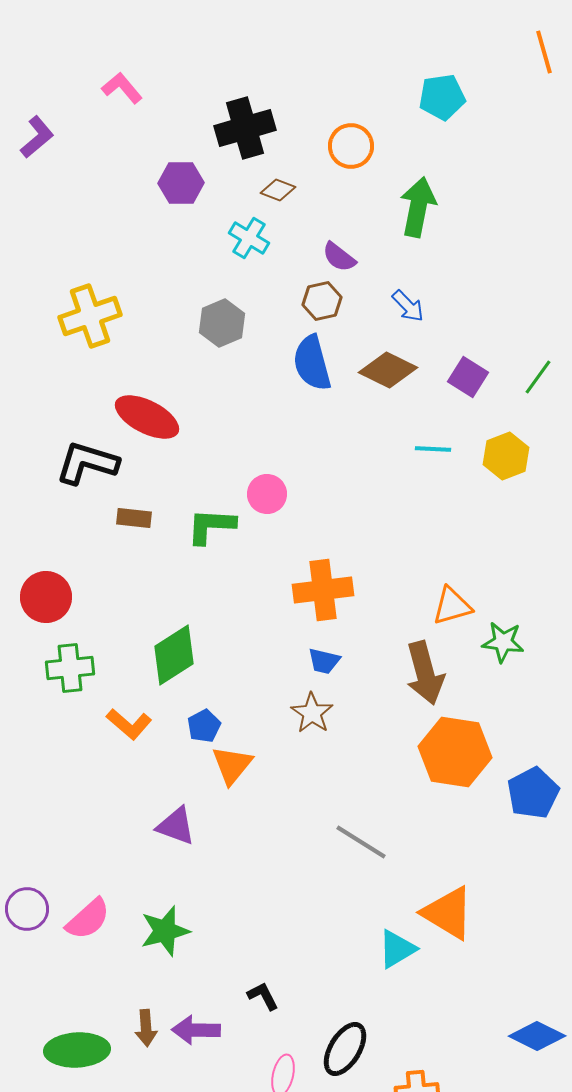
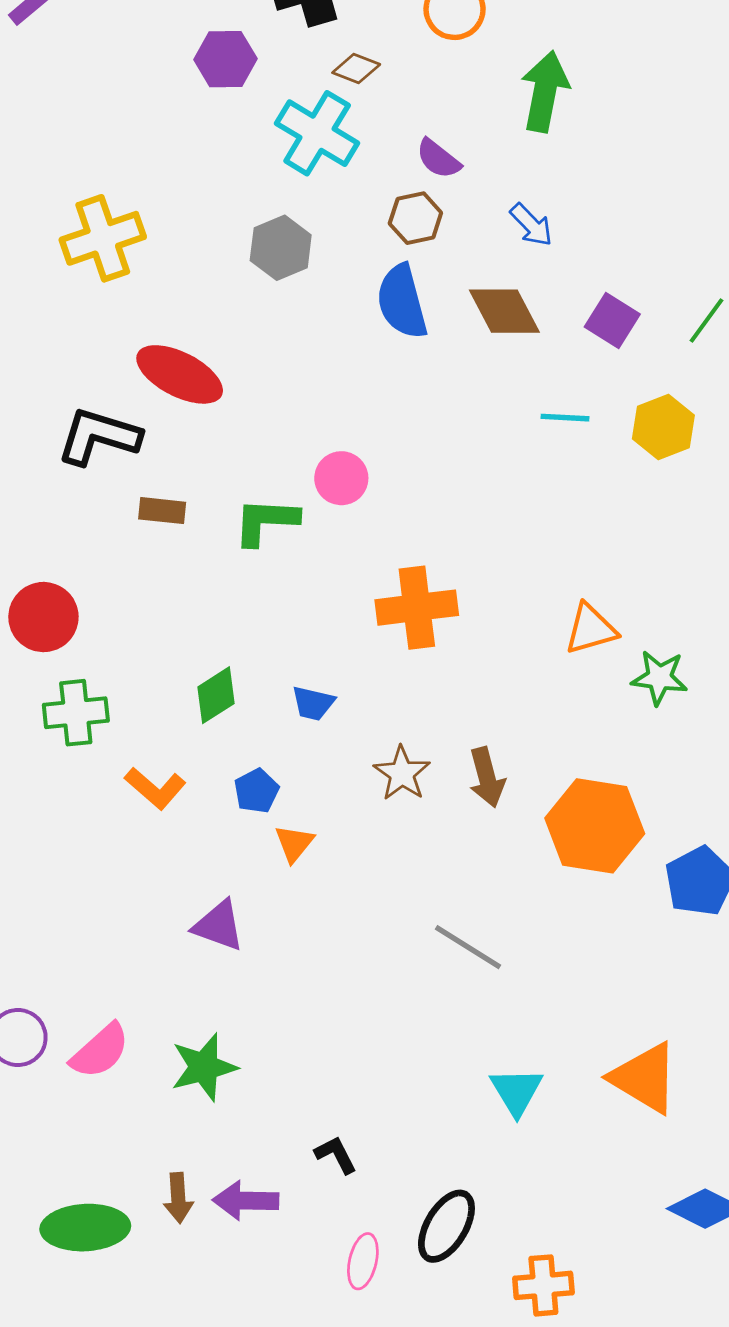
cyan cross: (249, 238) -> (317, 133), size x1.5
brown diamond: (388, 370) -> (504, 311), turned 36
green diamond: (174, 655) -> (216, 695), size x0.7
blue trapezoid: (324, 661) -> (313, 703), moved
brown arrow: (425, 673) -> (487, 777), moved, size x0.7
orange triangle: (232, 765) -> (294, 843), size x0.7
orange triangle: (448, 913) -> (645, 1078), moved
cyan triangle: (397, 949) -> (517, 1091), turned -30

